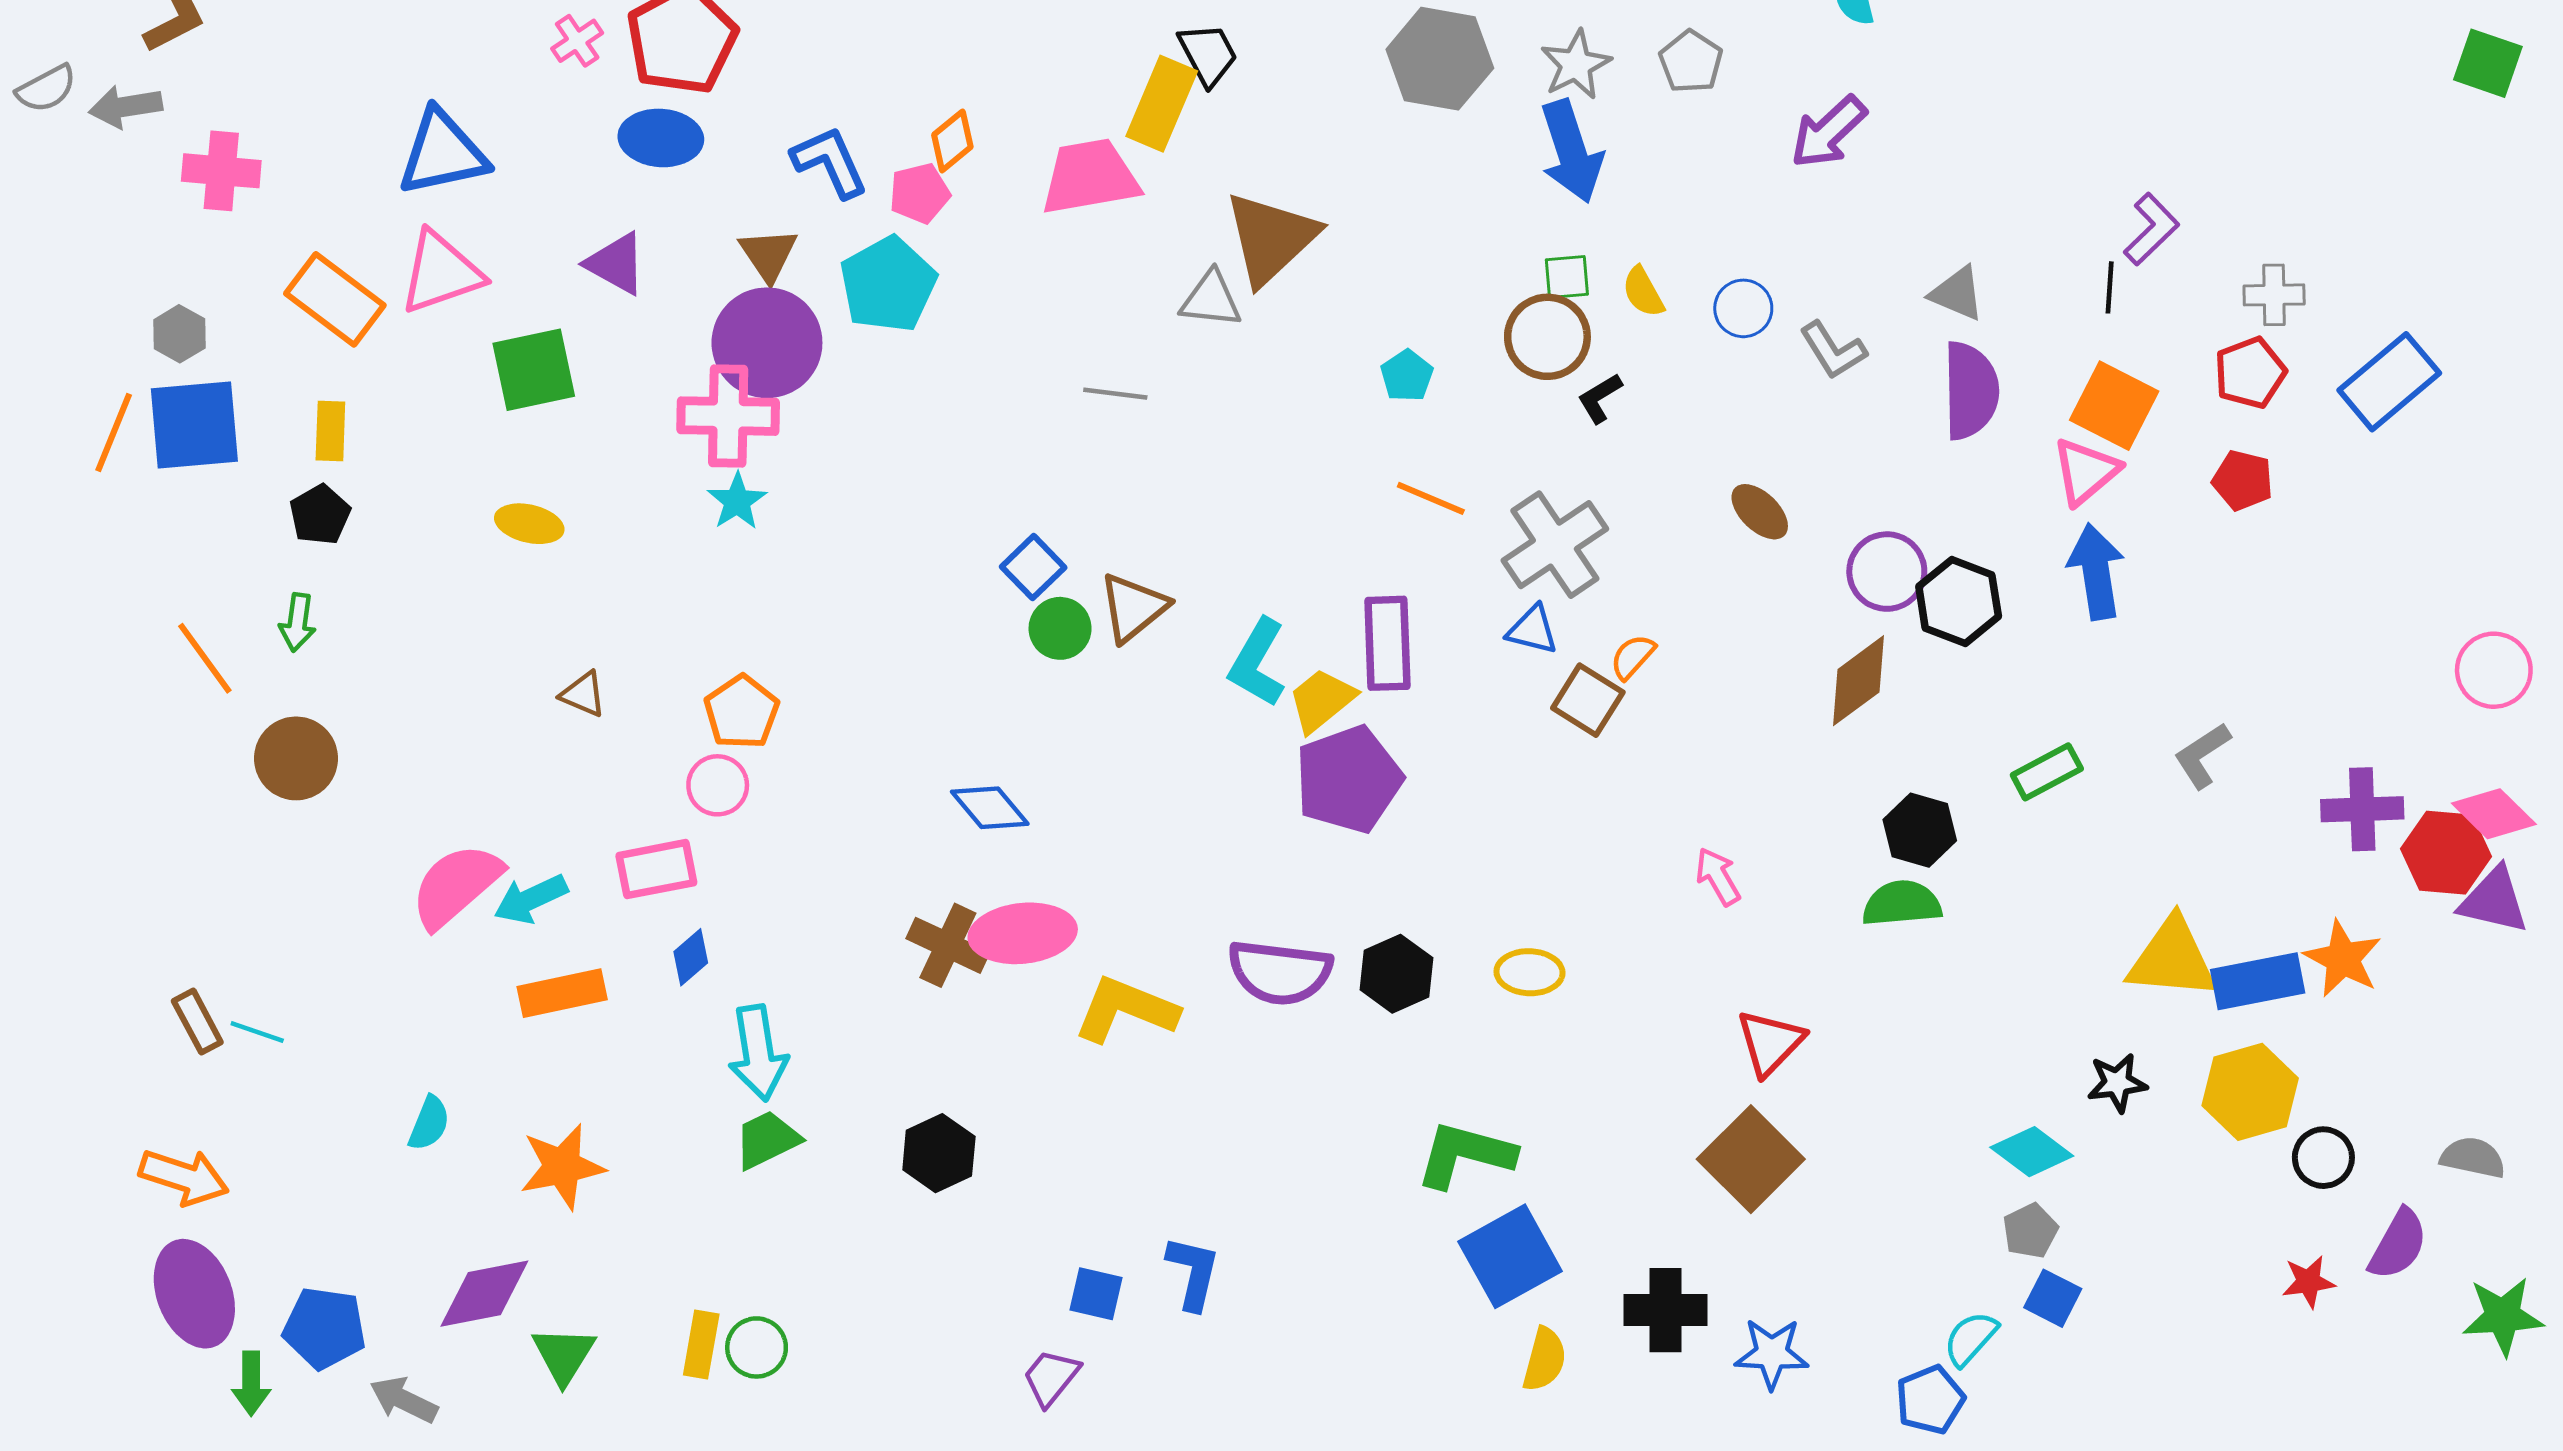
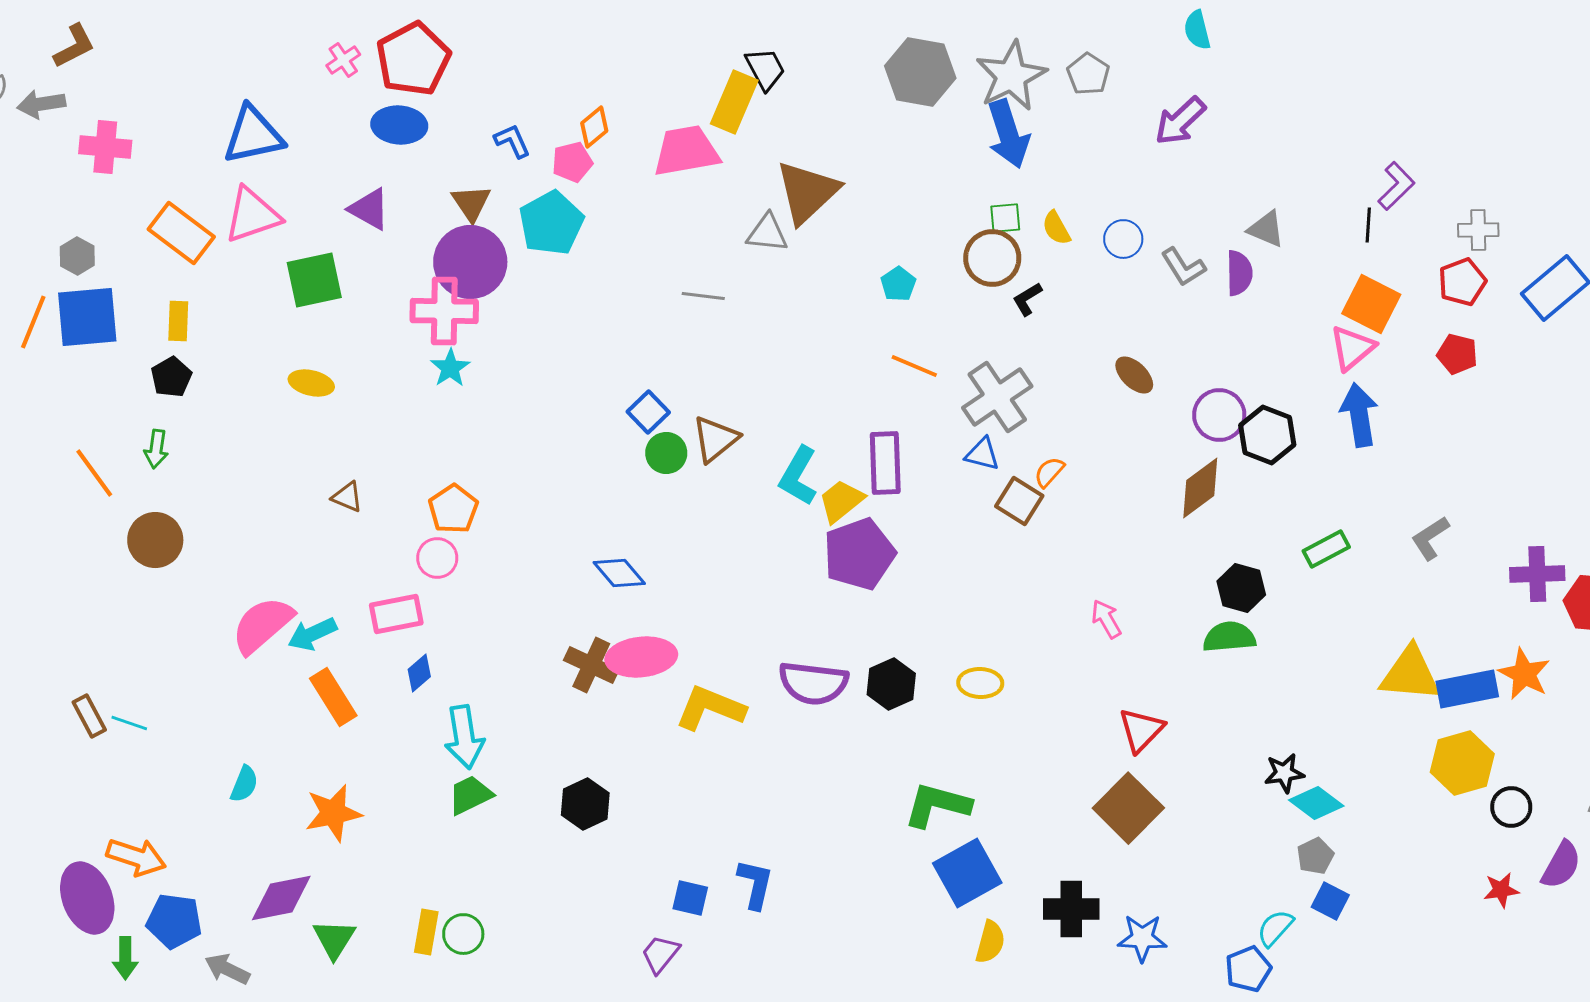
gray star: (1576, 65) -> (1011, 76), size x1.5
blue L-shape: (830, 162) -> (512, 141), size x0.7
purple semicircle: (1971, 391) -> (1239, 273), moved, size x0.7
orange rectangle: (562, 993) -> (333, 697), turned 70
black star: (2117, 1083) -> (1284, 773), moved
orange arrow: (184, 1177) -> (136, 857), moved

